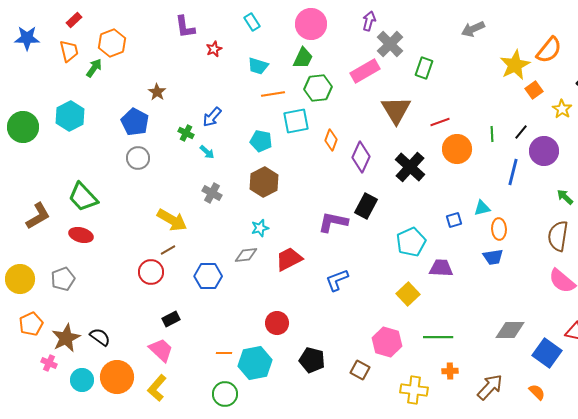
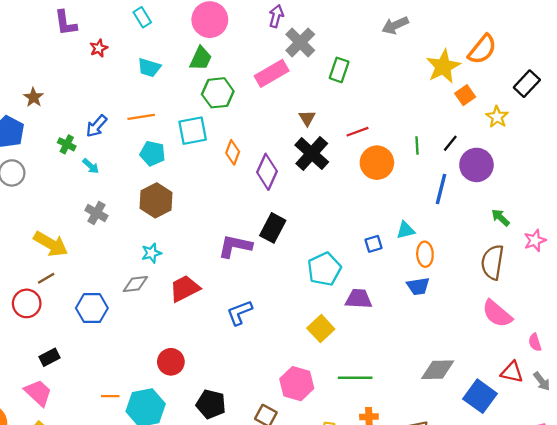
orange line: (273, 94) -> (141, 117), moved
brown triangle: (396, 110) -> (307, 118), size x0.5
black cross: (410, 167) -> (312, 153), moved

